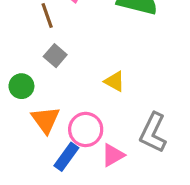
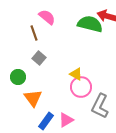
pink circle: (86, 129) -> (81, 87), moved
pink triangle: (113, 155) -> (66, 120), moved

